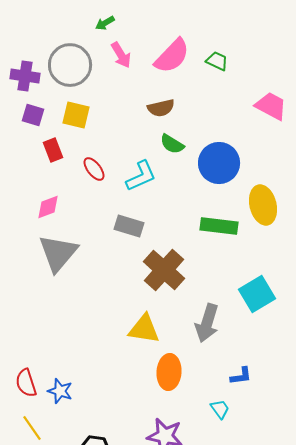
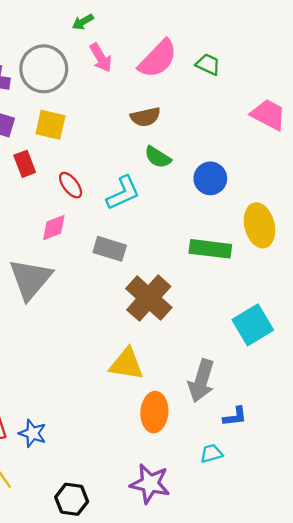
blue circle: (219, 163) -> (210, 178), size x0.7
pink diamond: (48, 207) -> (54, 228), moved
gray arrow: (207, 323) -> (201, 381), moved
cyan trapezoid: (220, 409) -> (211, 453), turned -70

